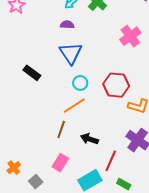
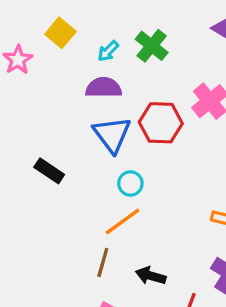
purple semicircle: (67, 25) -> (104, 88), size x1.5
red hexagon: (116, 85) -> (161, 123), moved

